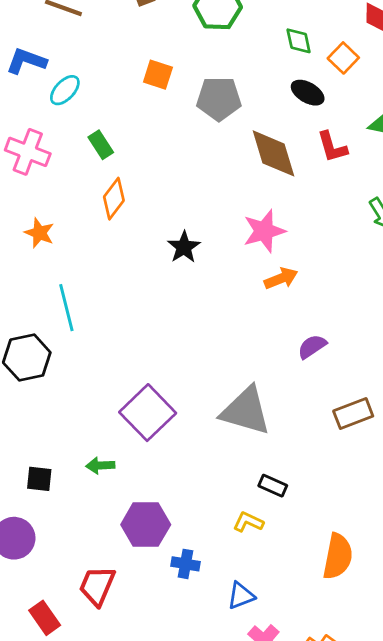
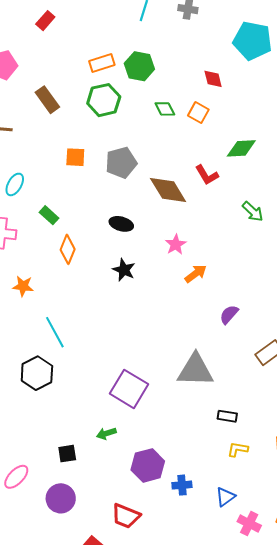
black ellipse: (308, 93) -> (121, 224), moved
pink star: (264, 231) -> (176, 245), size x0.7
yellow L-shape: (248, 522) -> (238, 449), moved
red trapezoid: (97, 586) -> (126, 516), turned -76

